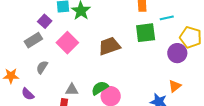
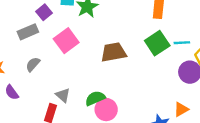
cyan line: (167, 18) -> (182, 43), moved
green square: (146, 33) -> (157, 43), turned -35
gray triangle: (72, 90) -> (63, 95), turned 32

